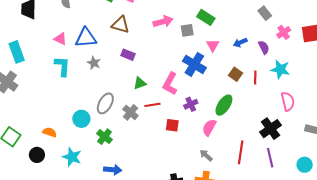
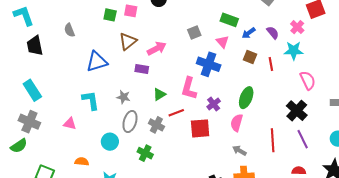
green rectangle: (206, 17) -> (229, 20), moved
pink arrow: (163, 22) -> (157, 48), moved
brown triangle: (120, 25) -> (128, 41), turned -42
pink cross: (284, 32) -> (297, 27), moved
pink triangle: (60, 39) -> (70, 124), moved
gray star: (94, 63) -> (123, 97), moved
cyan L-shape: (62, 66) -> (91, 100), moved
brown square: (236, 74) -> (250, 57), moved
red square: (172, 125) -> (200, 128), size x1.5
green cross: (104, 137) -> (145, 153), moved

